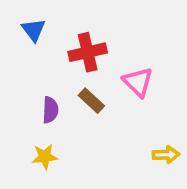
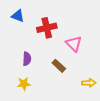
blue triangle: (34, 30) -> (18, 16), turned -32
brown rectangle: (91, 101) -> (59, 66), moved

